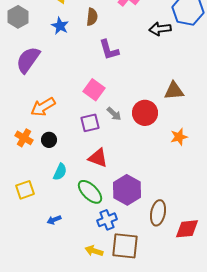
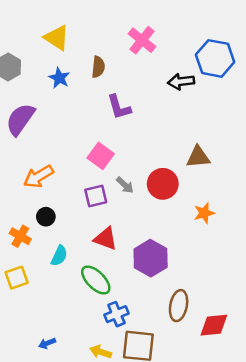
orange cross: (24, 138) -> (20, 236), moved
purple hexagon: (127, 190) -> (151, 258), moved
blue arrow: (54, 220) -> (47, 343), moved

